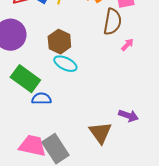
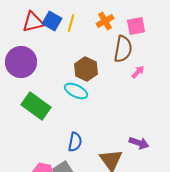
brown hexagon: (59, 42) -> (86, 69), moved
blue semicircle: (41, 99) -> (75, 142), moved, turned 102

